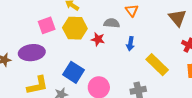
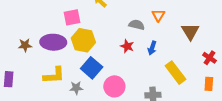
brown triangle: (177, 18) -> (190, 31), moved
yellow hexagon: (75, 28) -> (83, 40), moved
red star: (98, 39) -> (127, 46), moved

